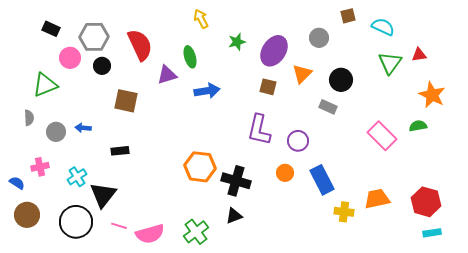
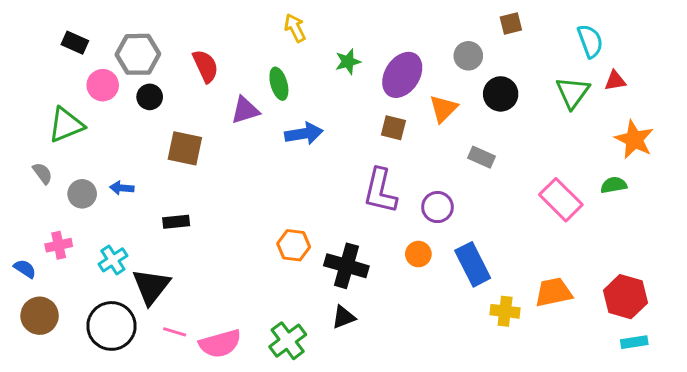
cyan semicircle: (383, 27) -> (590, 41), moved, turned 45
red semicircle: (140, 45) -> (205, 66), size x0.7
black circle: (341, 80) -> (501, 94), moved
gray semicircle: (29, 118) -> (42, 173), turned -35
orange hexagon: (200, 167) -> (294, 245), size x0.7

